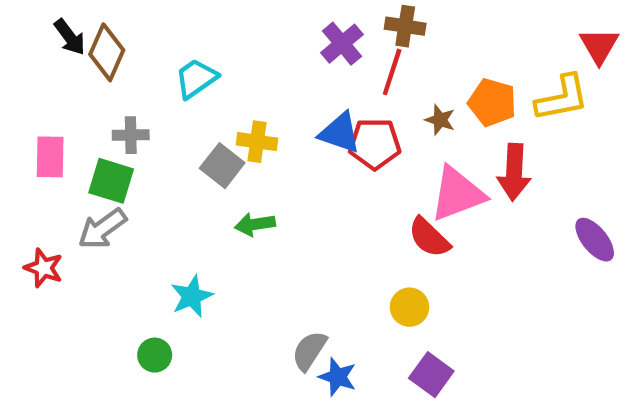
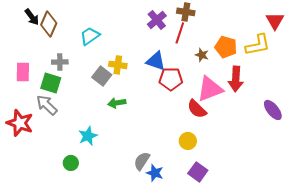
red pentagon: (375, 144) -> (171, 79), moved
gray arrow: (102, 229) -> (47, 105), turned 80
red star: (44, 268) -> (20, 123), size x1.5

